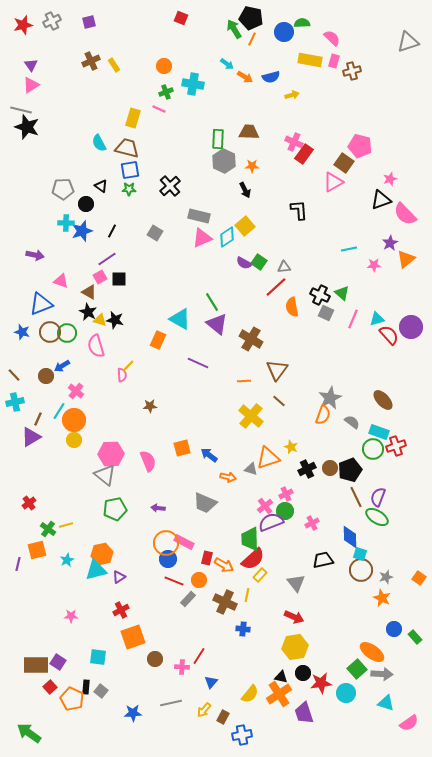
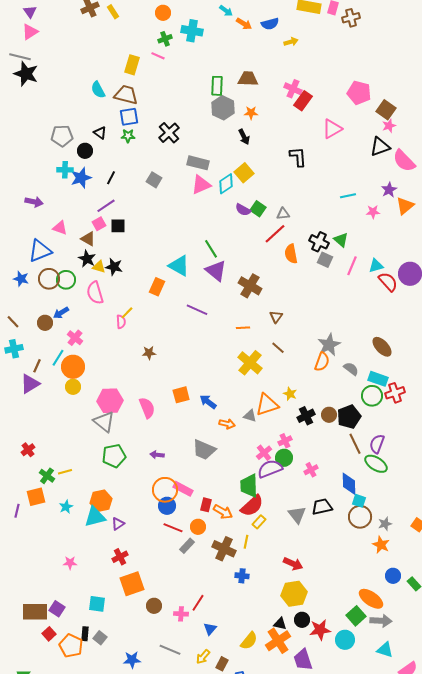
brown square: (344, 163) -> (386, 110), moved
brown triangle: (277, 370) -> (276, 317), size x0.6
gray triangle: (296, 583) -> (297, 515), moved
gray line: (171, 703) -> (170, 650), turned 35

